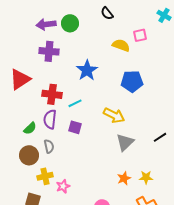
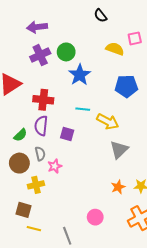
green circle: (70, 23) -> (66, 52), moved
purple cross: (49, 51) -> (40, 55), turned -30
cyan line: (75, 103) -> (83, 109), moved, turned 32
pink star: (63, 186) -> (55, 166), moved

